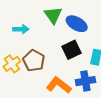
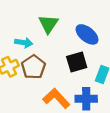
green triangle: (53, 15) -> (48, 24), moved
cyan arrow: (21, 29) -> (24, 43), moved

